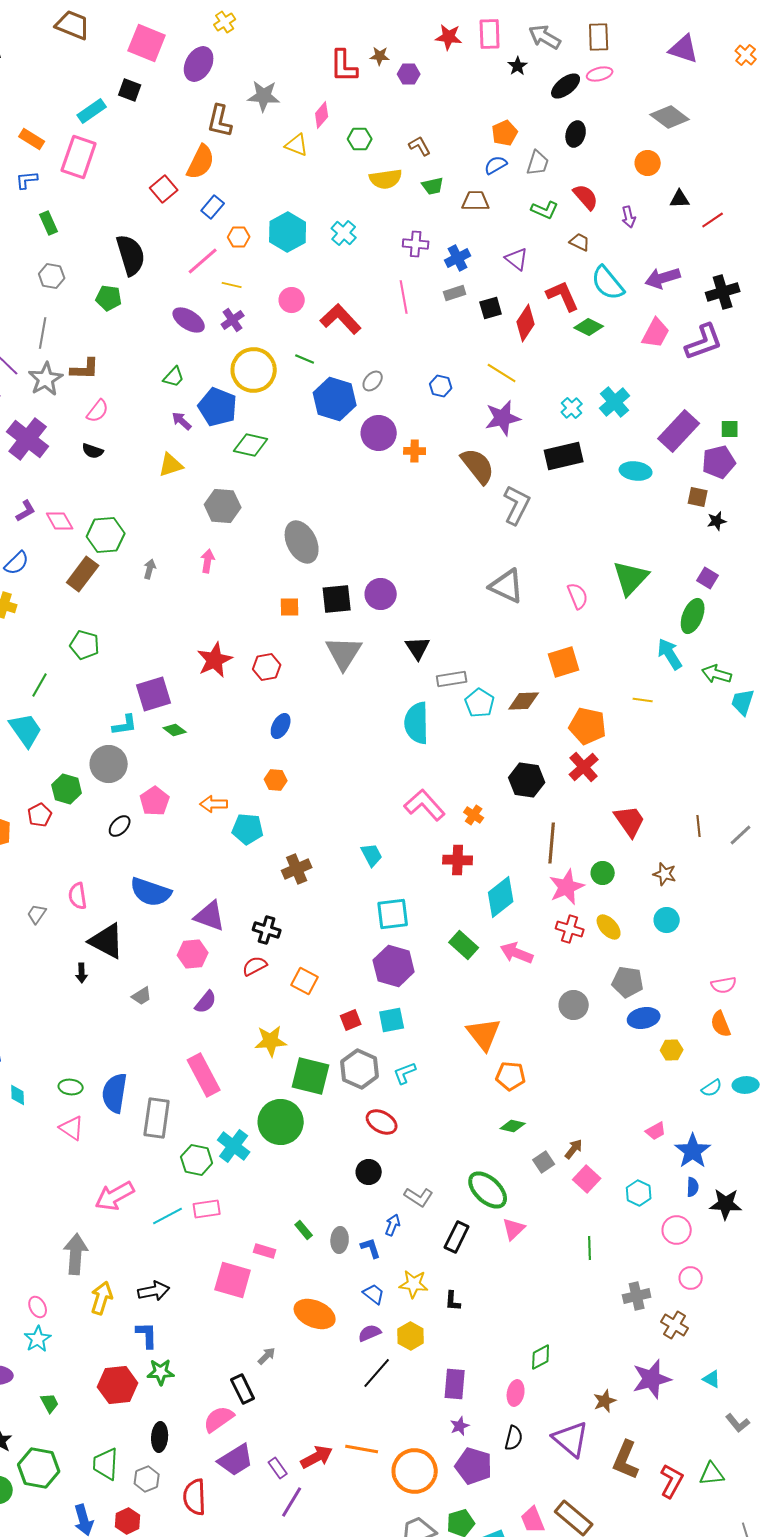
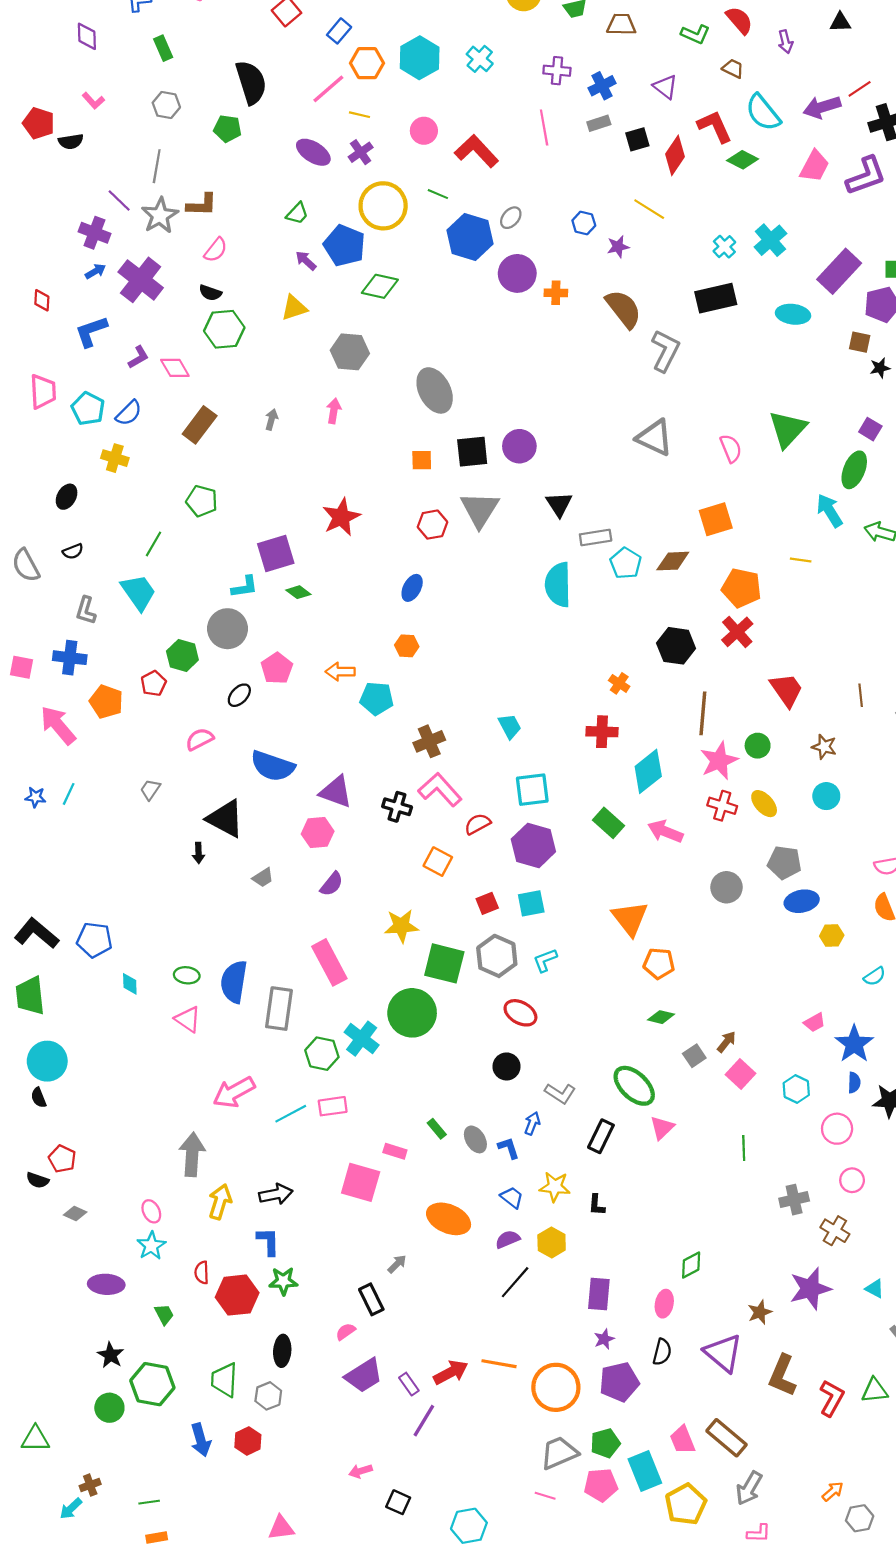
red line: (713, 220) -> (860, 89), moved
orange hexagon: (239, 237) -> (367, 63), size x1.4
purple star: (503, 418) -> (618, 247), moved, size x0.6
green hexagon: (106, 535) -> (224, 329), moved
red hexagon: (267, 667) -> (432, 525), moved
pink L-shape: (425, 805) -> (440, 790), moved
pink semicircle: (78, 896) -> (200, 739), moved, turned 72
red semicircle: (255, 966) -> (478, 824), moved
gray ellipse: (340, 1240) -> (475, 1139), turned -35
pink semicircle: (219, 1419) -> (346, 1332), size x0.6
purple pentagon: (474, 1466) -> (619, 1382), turned -30
red semicircle: (195, 1497) -> (202, 1273), moved, size x0.6

